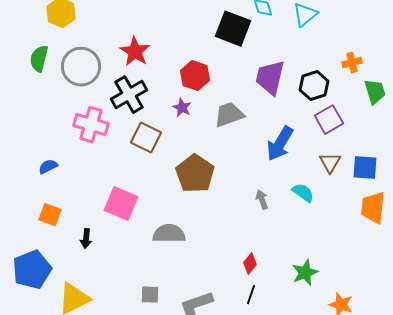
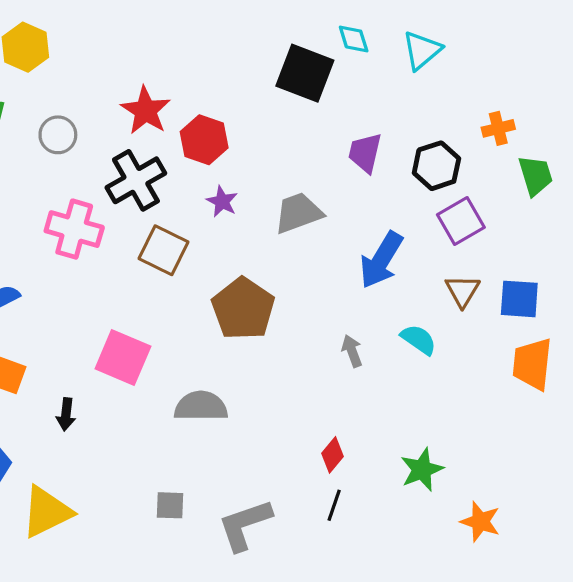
gray circle: (81, 67) -> (58, 135), size x0.6
red hexagon: (195, 76) -> (204, 140), moved
purple trapezoid: (270, 78) -> (365, 153), size x0.7

